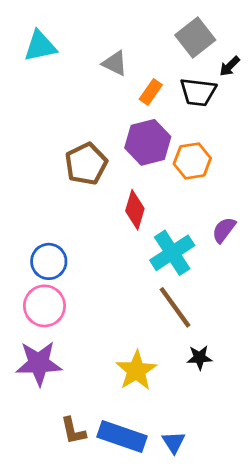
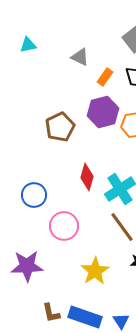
cyan triangle: (40, 46) -> (28, 45), size x0.7
red diamond: (135, 210) -> (87, 177), moved
pink circle: (44, 306) -> (64, 226), moved

